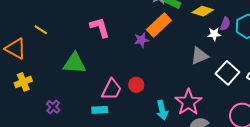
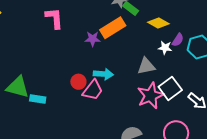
green triangle: (75, 63) -> (18, 87), moved
pink trapezoid: (112, 89) -> (93, 90), moved
pink star: (188, 102) -> (150, 96), moved
cyan arrow: (162, 110) -> (103, 74), moved, turned -84

